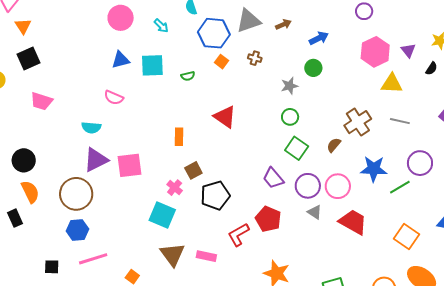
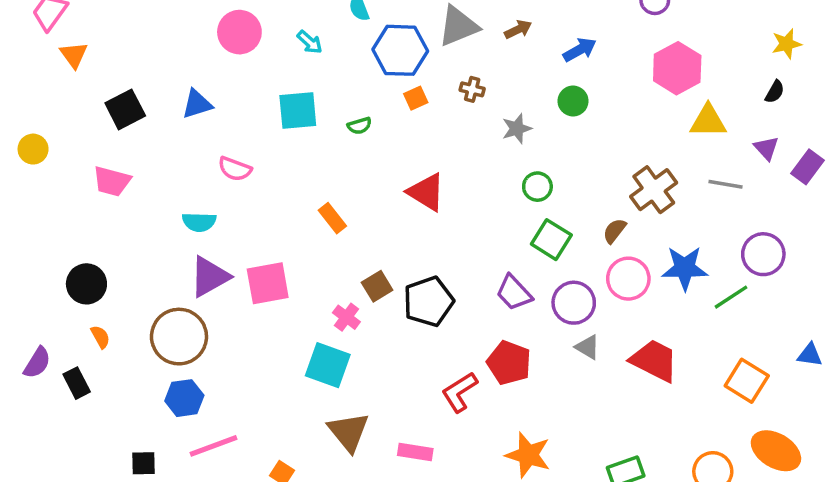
purple triangle: (408, 50) -> (766, 148), moved
black square: (28, 58) -> (125, 109), moved
blue triangle: (121, 60) -> (197, 104), moved
orange square: (222, 62) -> (416, 98), turned 32
gray star: (289, 86) -> (517, 129), moved
orange rectangle: (179, 137) -> (332, 218), moved, turned -36
pink circle: (338, 186) -> (628, 279), moved
orange semicircle: (30, 192) -> (100, 337), size x0.6
black pentagon: (215, 195) -> (428, 302), moved
pink rectangle: (206, 256) -> (415, 452), moved

